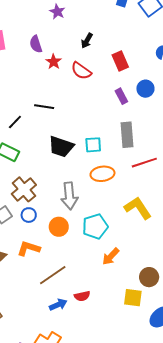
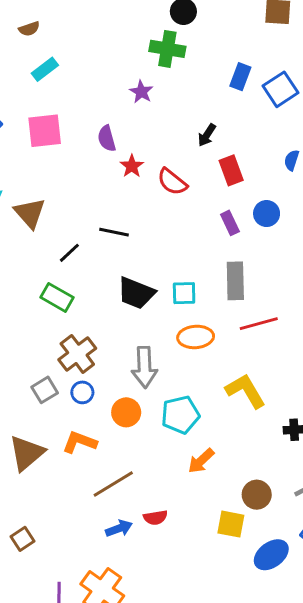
black arrow: (87, 41) -> (207, 135), moved

